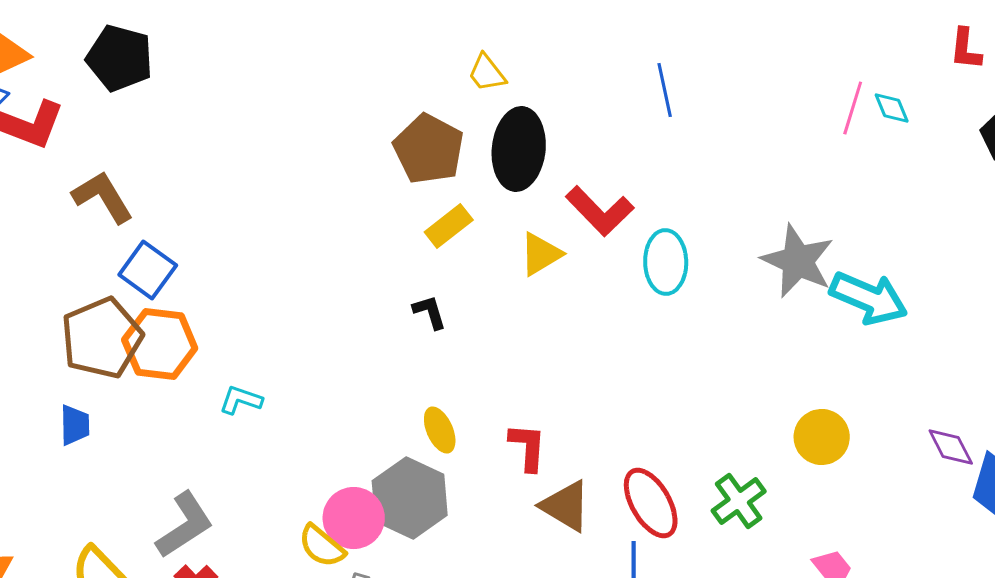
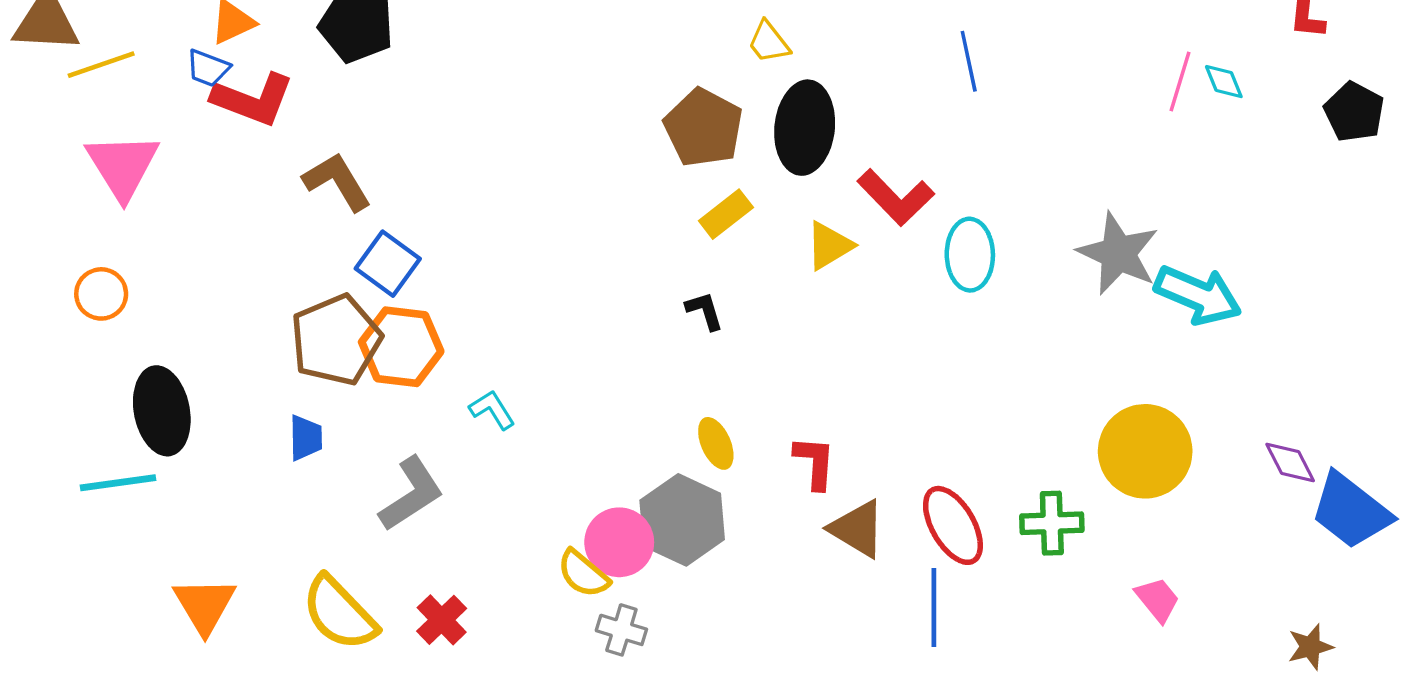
cyan L-shape: (241, 400) -> (492, 410), turned 39
yellow circle: (822, 437) -> (1145, 451), size x1.5
green cross: (739, 501) -> (1052, 523), turned 34
gray L-shape: (185, 525) -> (411, 494), moved

